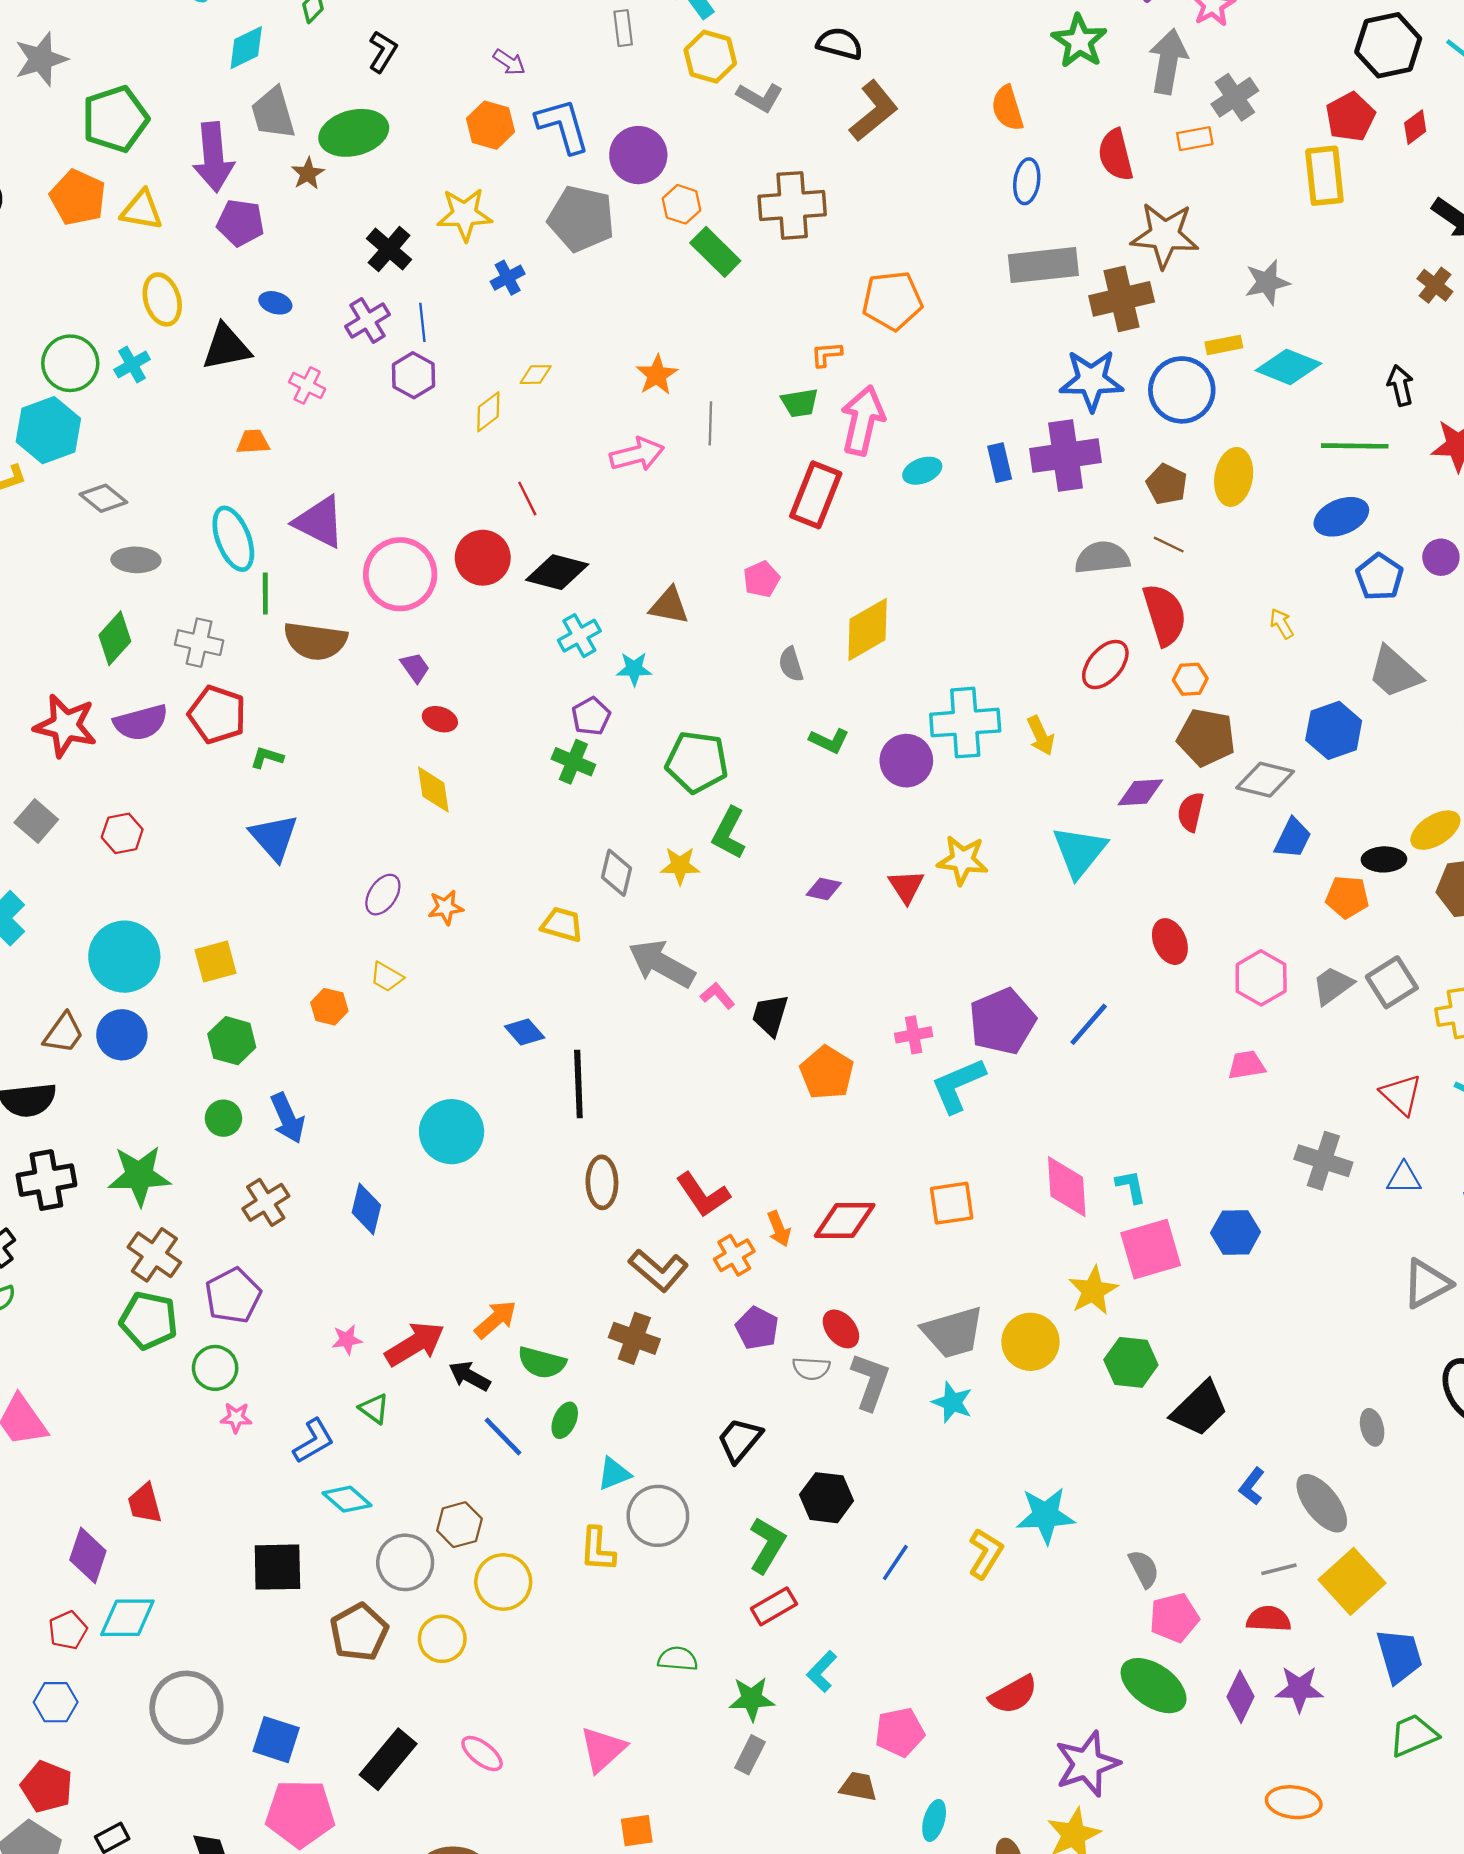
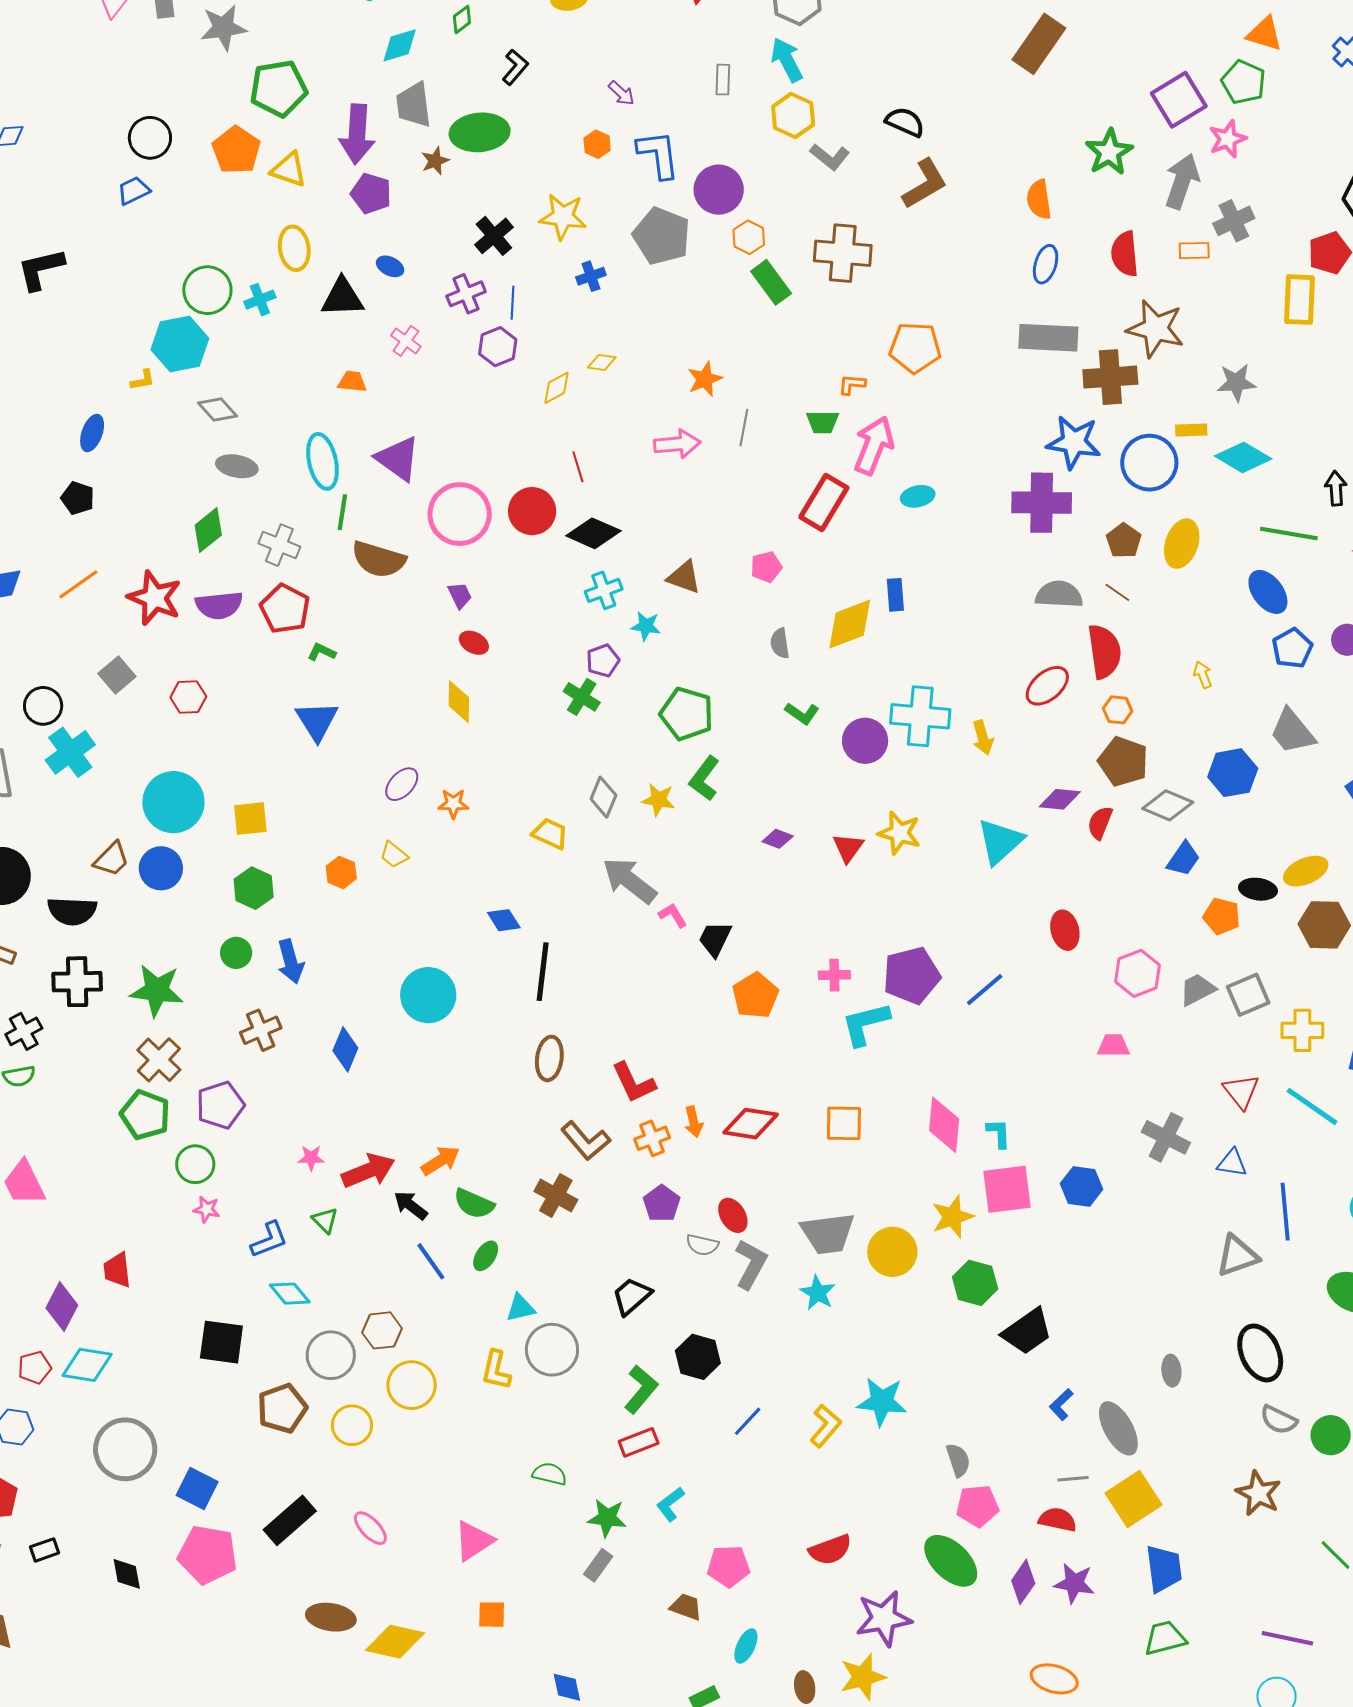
orange hexagon: (491, 125) -> (597, 144), size x0.7
blue rectangle: (1000, 463) -> (895, 595), moved
blue ellipse: (1341, 517) -> (1268, 592), turned 66

